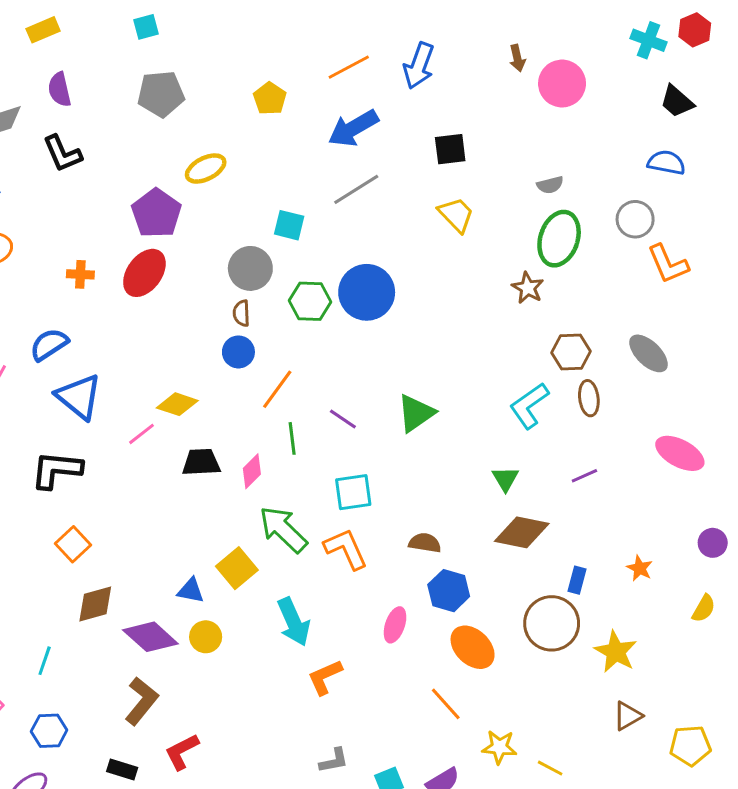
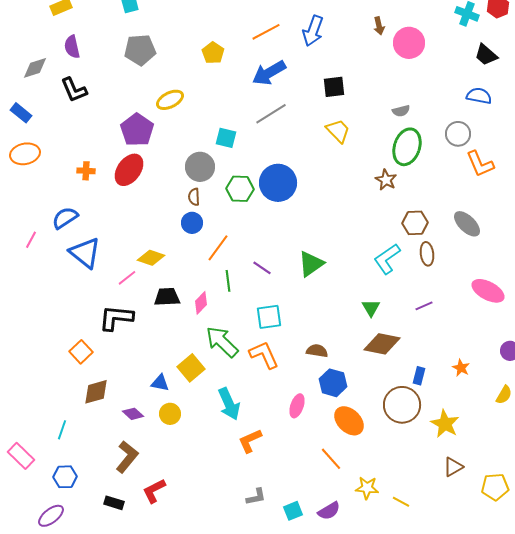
black L-shape: (56, 470) -> (116, 318), moved
purple diamond: (150, 637) -> (133, 414), size x0.6

